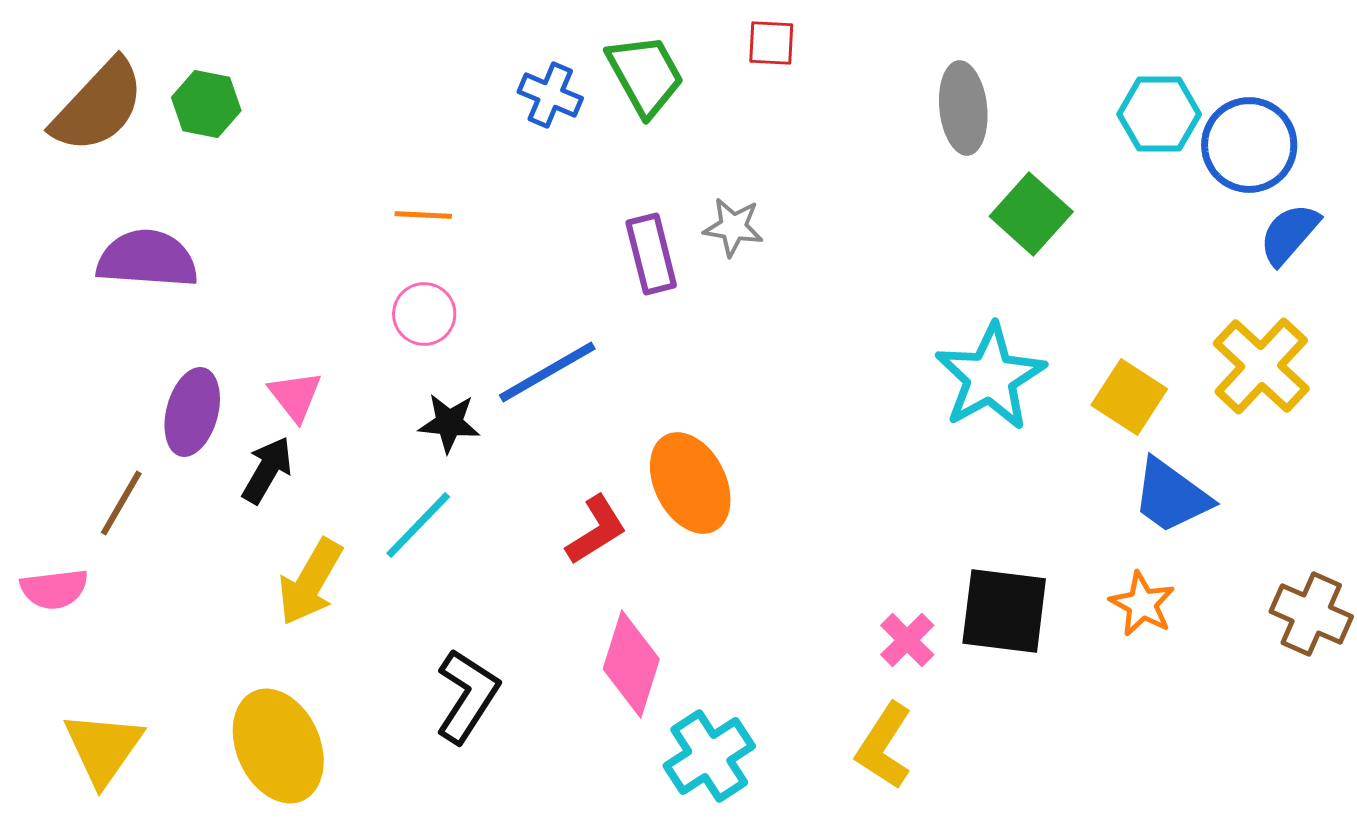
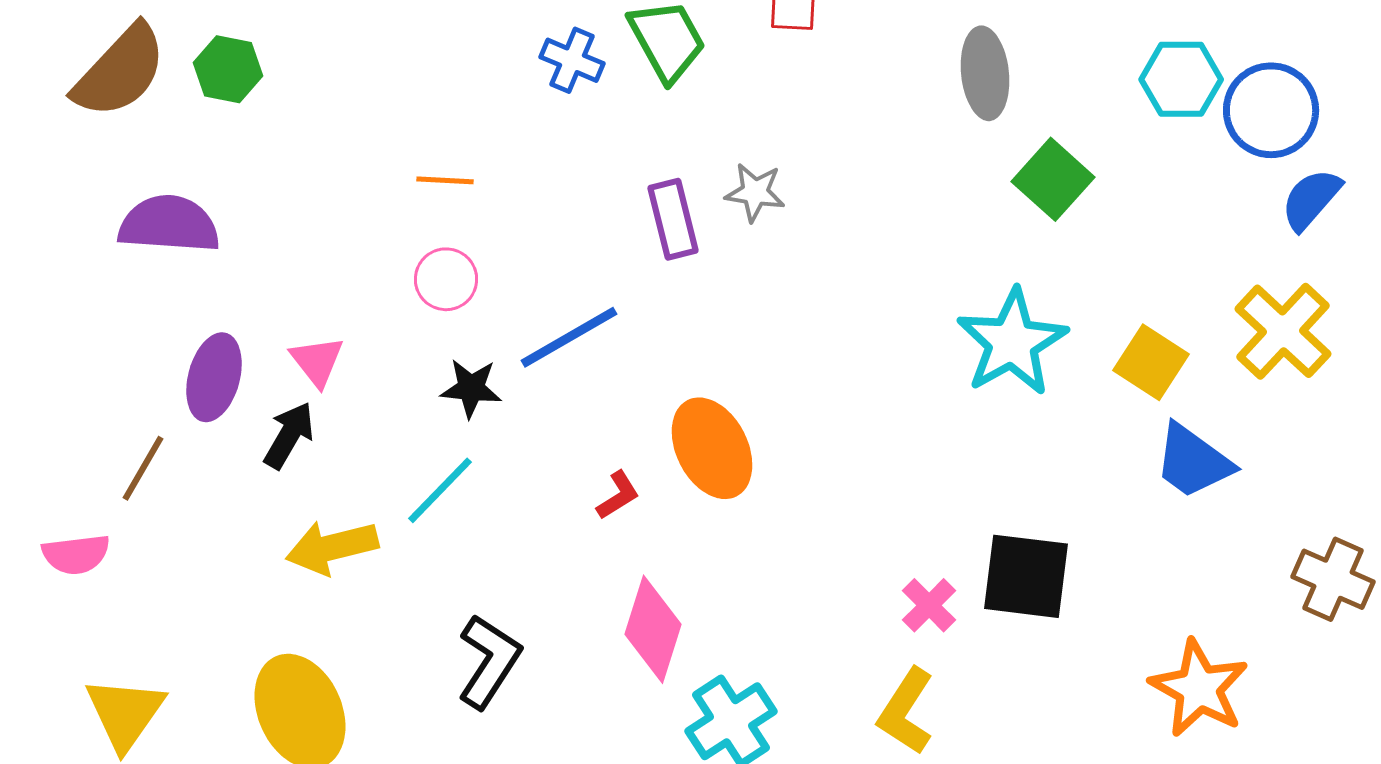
red L-shape: (596, 530) -> (618, 495), size x0.7
yellow arrow: (310, 582) -> (332, 547), turned 46
orange star: (1142, 604) -> (1199, 688), moved, size x1.5

